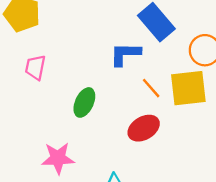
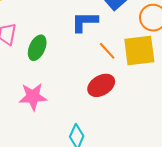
green ellipse: (84, 102) -> (37, 48), moved
pink star: (58, 158) -> (33, 97), moved

